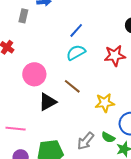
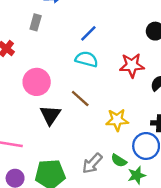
gray rectangle: (23, 16) -> (36, 22), moved
cyan semicircle: (76, 53) -> (87, 59), turned 42
black triangle: (48, 102) -> (50, 115), turned -30

